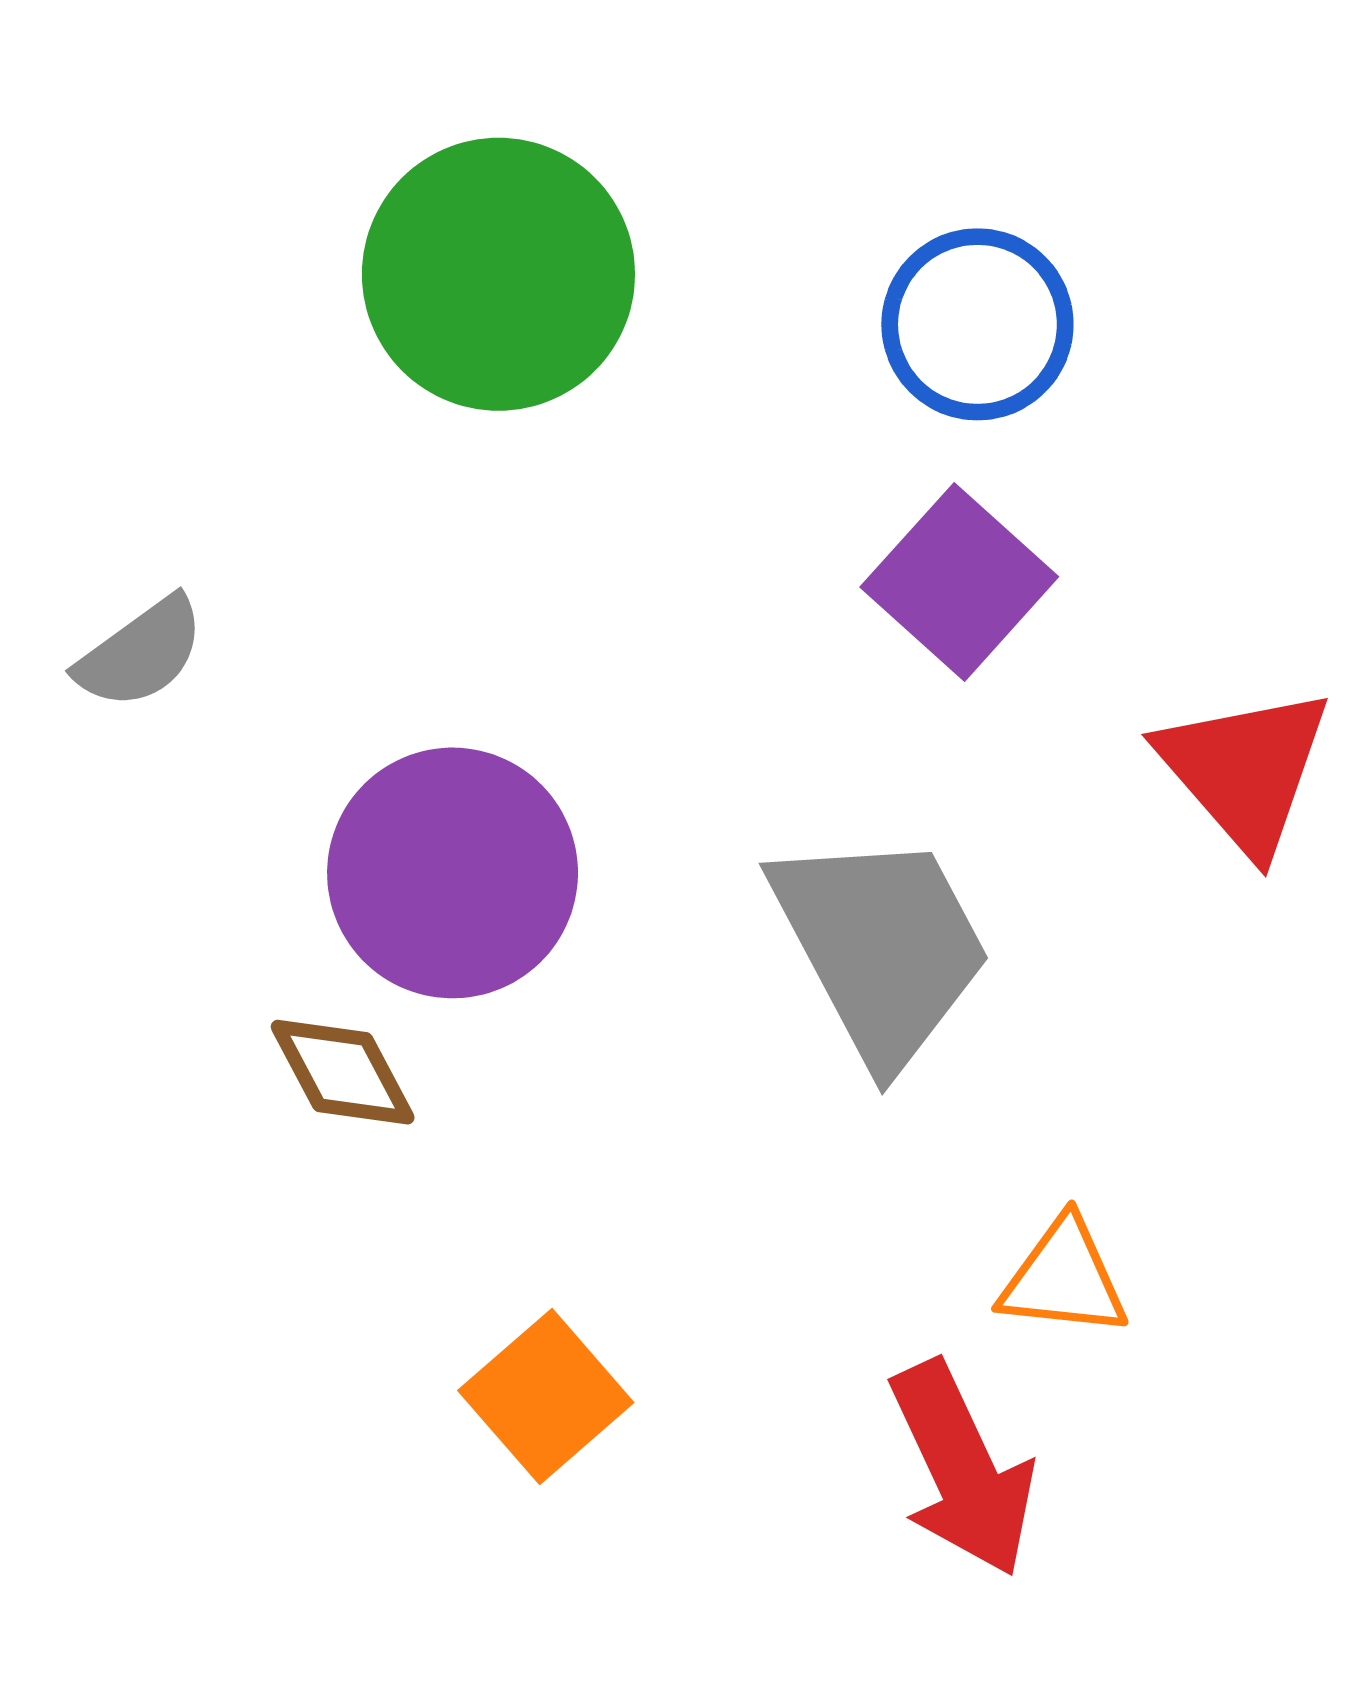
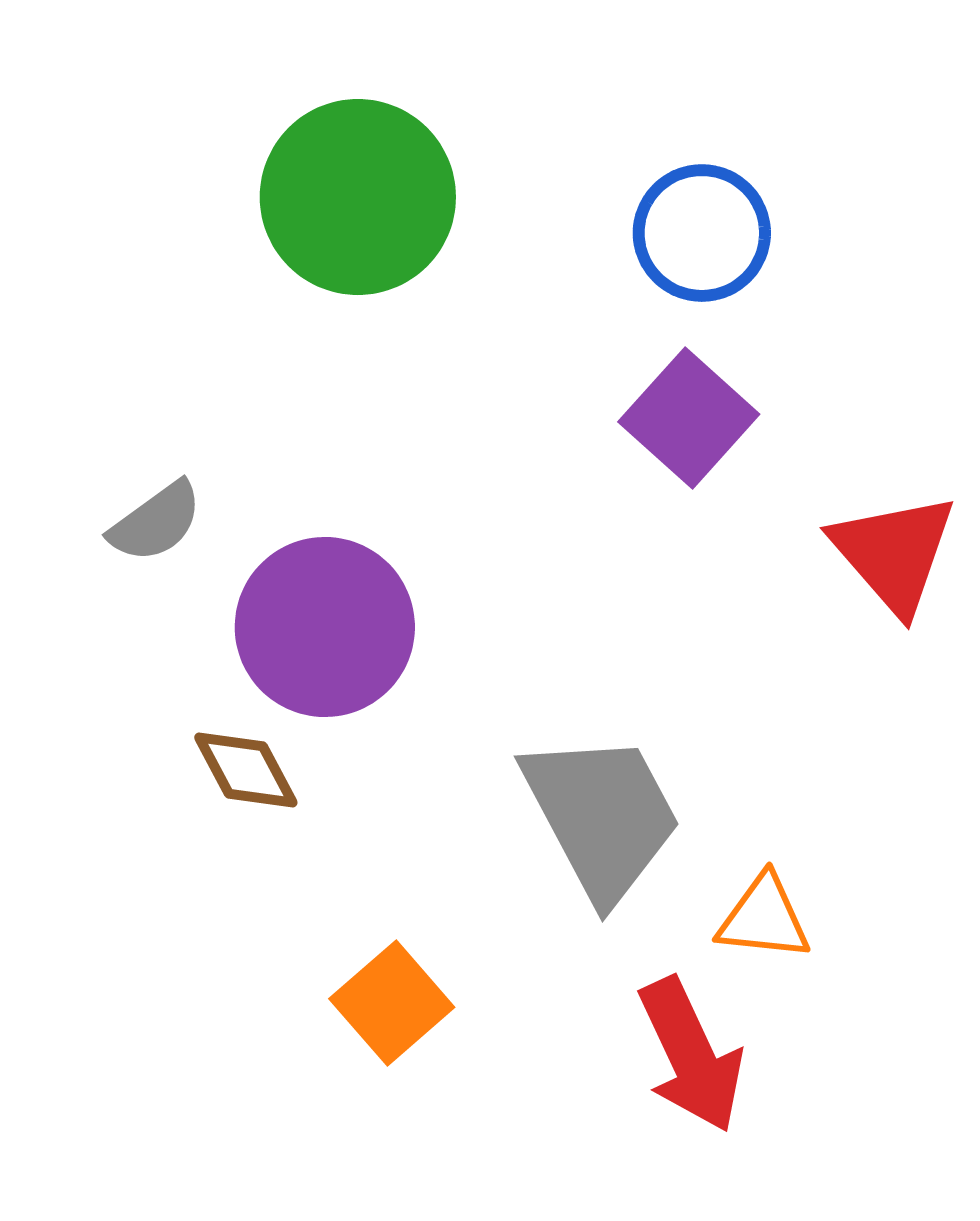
gray semicircle: (141, 653) -> (156, 522), moved
gray trapezoid: (881, 947) -> (602, 816), moved

